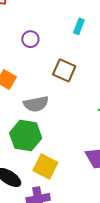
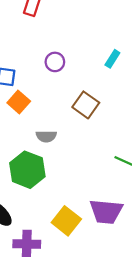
gray semicircle: (36, 104) -> (46, 136), size x0.7
yellow square: (45, 166) -> (66, 221), moved

